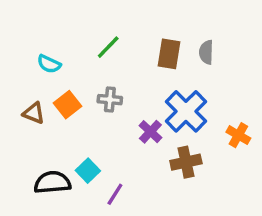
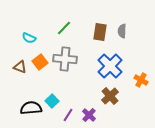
gray cross: (110, 100) -> (65, 59), size x1.6
purple cross: (150, 132) -> (89, 115), moved
brown cross: (186, 162) -> (110, 96), turned -30

